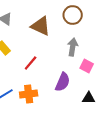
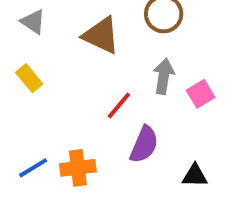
red line: (31, 63) -> (119, 105), moved
pink square: (87, 66) -> (201, 94), moved, turned 32

